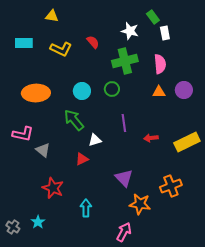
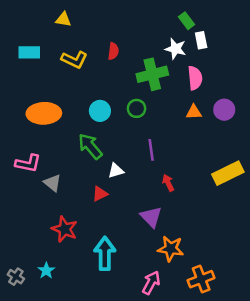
white star: (130, 31) -> (175, 49), moved
red semicircle: (93, 42) -> (113, 51), turned 48
red arrow: (151, 138) -> (168, 183), moved, turned 72
orange cross: (171, 186) -> (201, 279), moved
cyan arrow: (86, 208) -> (105, 253), size x1.5

